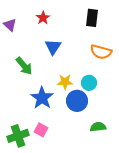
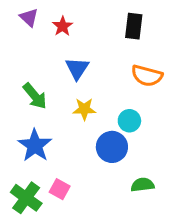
purple triangle: (10, 25) -> (29, 17), moved
yellow star: (65, 82) -> (84, 109), moved
blue star: (42, 98) -> (35, 145), moved
green cross: (18, 136) -> (26, 198), turned -35

